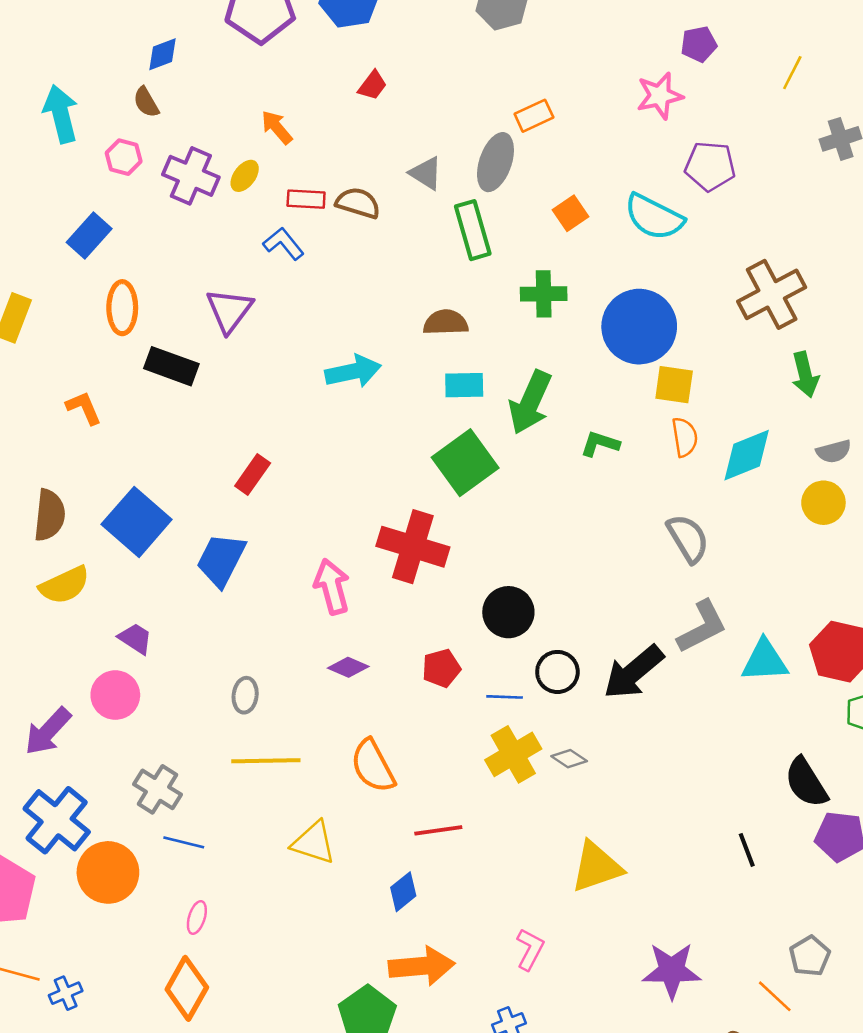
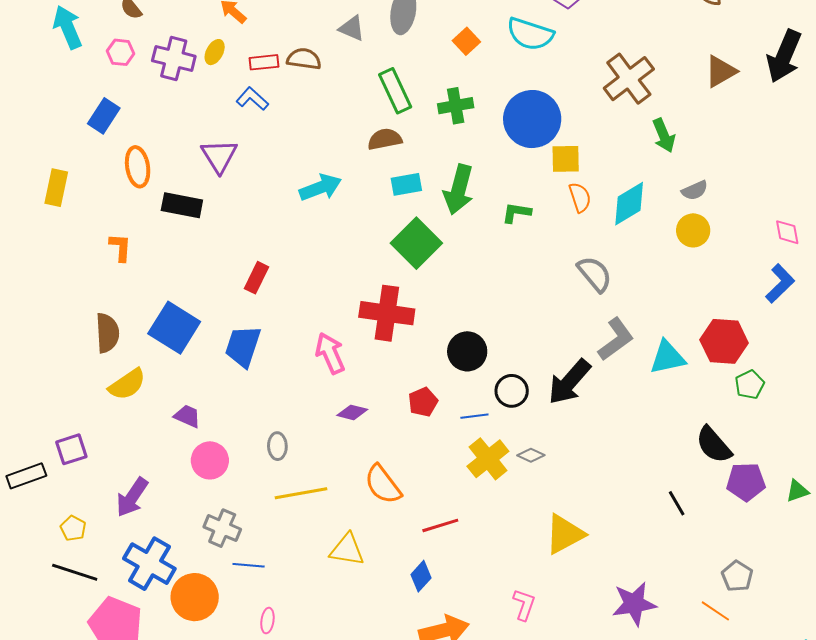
green rectangle: (473, 230) -> (395, 91), moved
orange L-shape: (84, 408) -> (120, 247), turned 36
pink circle: (115, 695) -> (210, 460), moved

